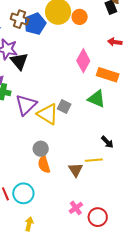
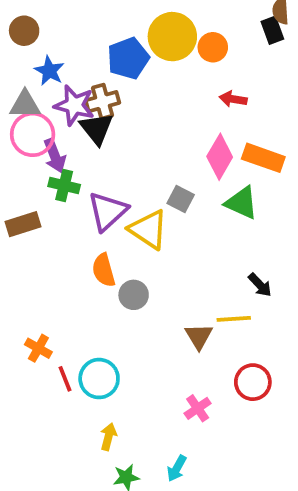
brown cross: (20, 19) -> (102, 102), moved, turned -36
red arrow: (115, 42) -> (233, 99), moved
pink diamond: (83, 61) -> (220, 157), moved
gray square: (64, 107) -> (181, 199), moved
orange semicircle: (44, 164) -> (104, 270), moved
red circle: (98, 217) -> (253, 382), moved

